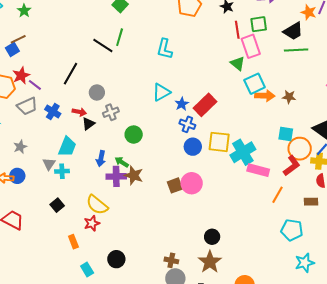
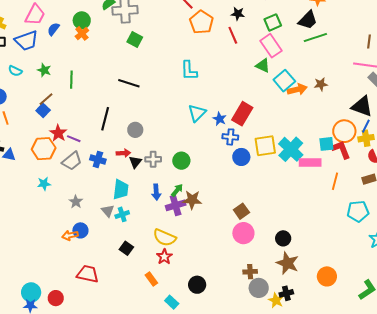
red line: (237, 30) -> (233, 35), moved
green line: (120, 37) -> (71, 80), moved
gray cross: (111, 112) -> (153, 159), moved, turned 35
cyan square: (286, 134) -> (326, 144), moved
green arrow: (122, 162) -> (177, 190), turned 112
red L-shape: (292, 166) -> (341, 150), turned -60
pink circle: (192, 183) -> (243, 233), moved
brown square: (175, 185) -> (241, 211), moved

